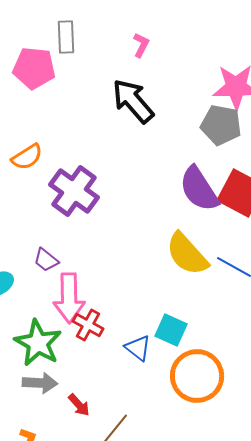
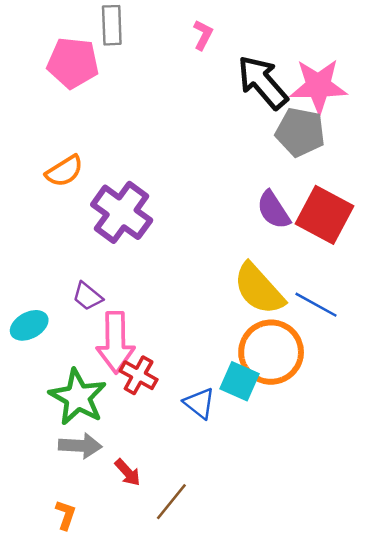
black arrow: (133, 101) -> (263, 82), moved
purple semicircle: (199, 189) -> (273, 210), size x0.7
orange circle: (197, 376) -> (271, 352), moved

